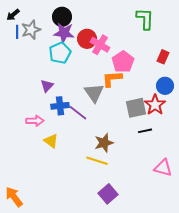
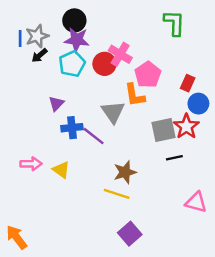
black arrow: (13, 15) -> (39, 55), moved
red circle: (87, 39) -> (104, 64), moved
red rectangle: (163, 57) -> (188, 83), moved
orange L-shape: (112, 79) -> (135, 95), turned -95
pink arrow: (35, 121) -> (31, 164), moved

